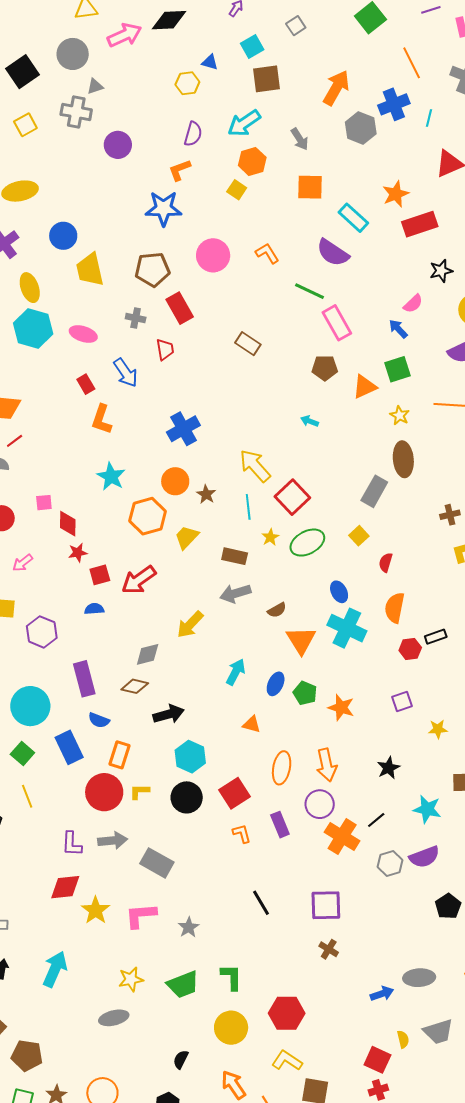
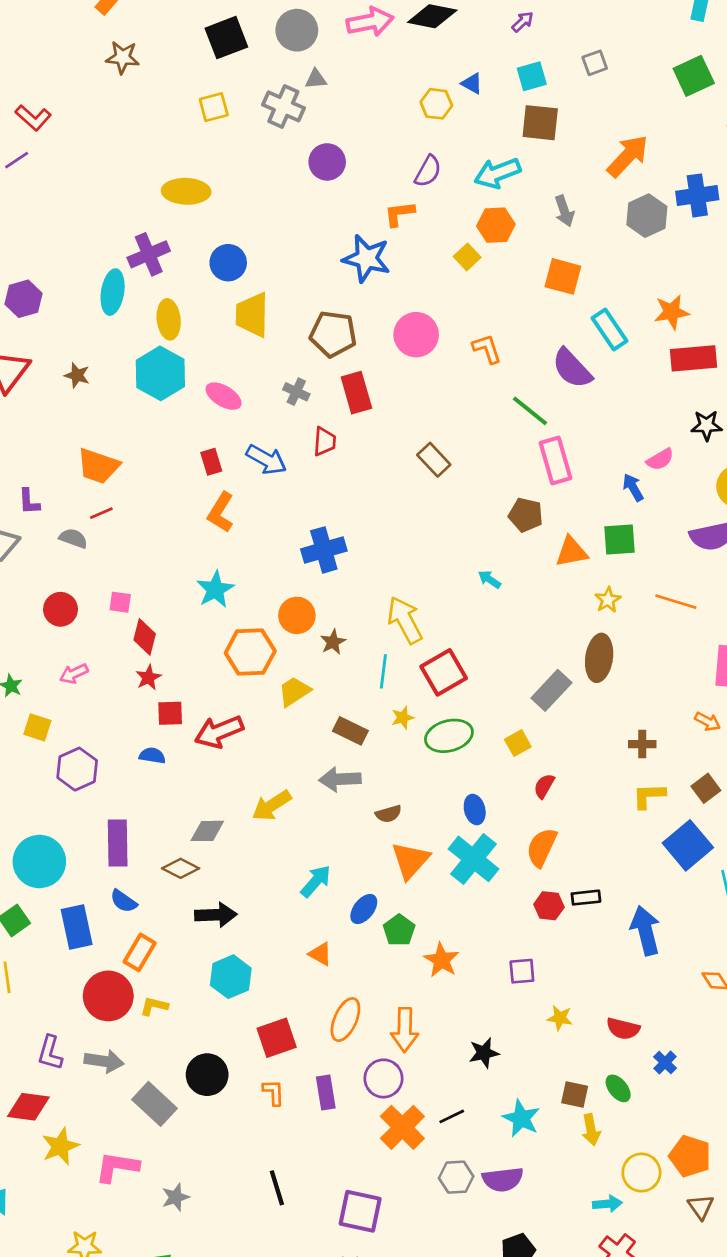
blue arrow: (126, 373) -> (266, 460), turned -40
red star: (78, 553) -> (148, 677), turned -30
black circle: (187, 797) -> (207, 1075), moved

